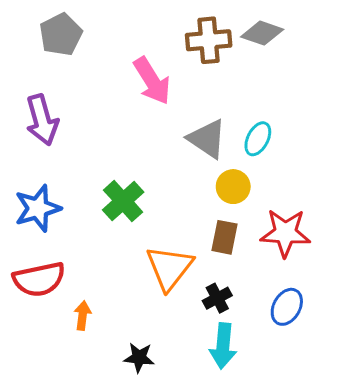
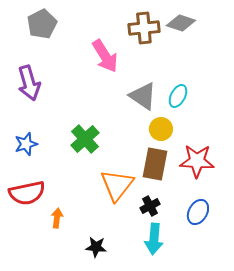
blue star: (38, 208) -> (26, 144), size x0.7
brown rectangle: (224, 237) -> (155, 164), size x1.4

